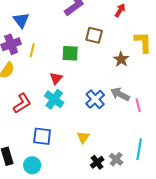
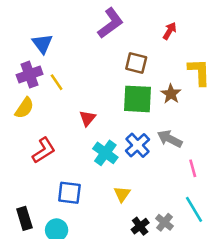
yellow line: (32, 50) -> (57, 82), turned -48
green square: (70, 53) -> (137, 99), moved, size x1.4
cyan cross: (54, 99) -> (105, 153), moved
pink line: (138, 105) -> (193, 168), moved
cyan line: (139, 149) -> (194, 209), turned -40

